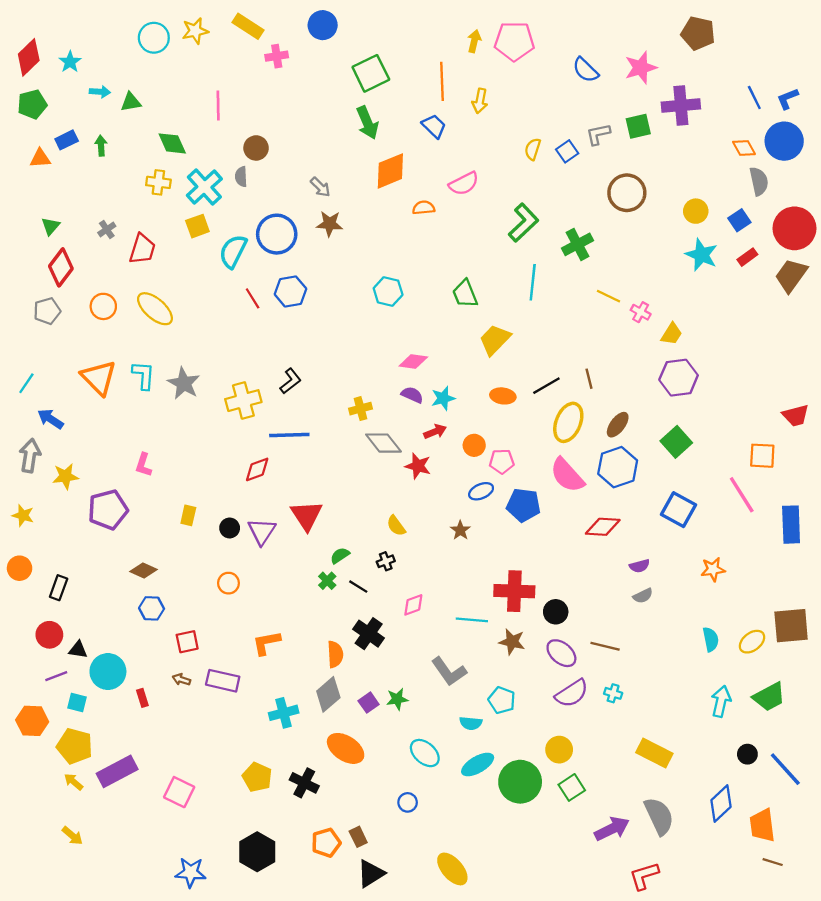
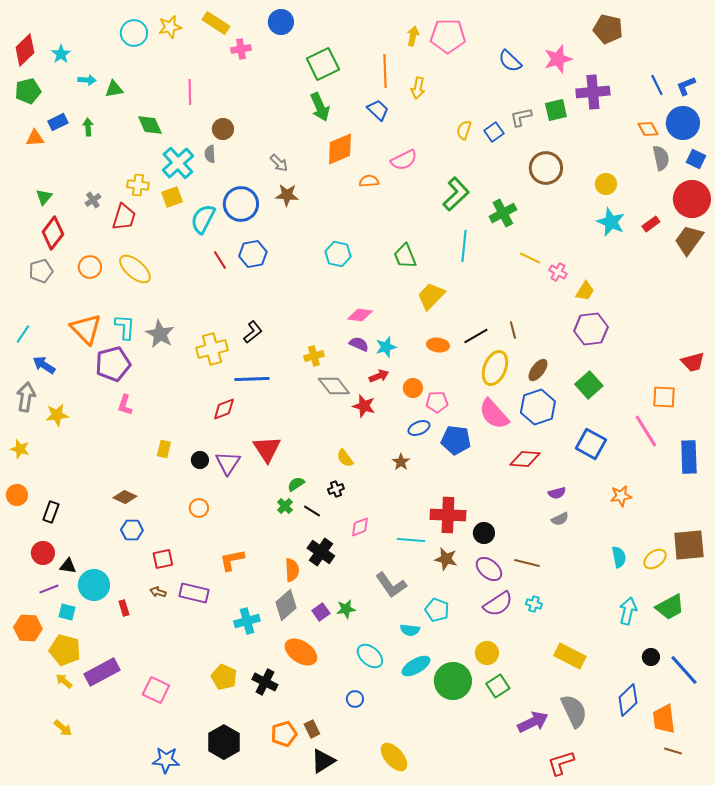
yellow cross: (158, 182) -> (138, 185), moved
blue square: (739, 220) -> (696, 159), moved, turned -30
purple pentagon: (108, 510) -> (113, 364), moved

